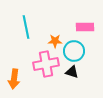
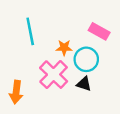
pink rectangle: (85, 27) -> (99, 31), turned 30
pink cross: (46, 64) -> (54, 75), turned -35

